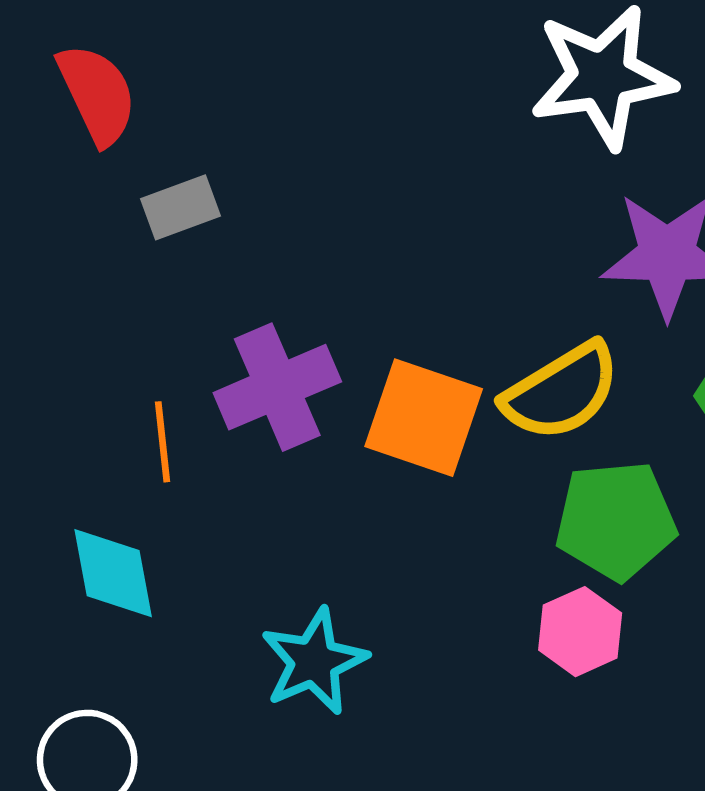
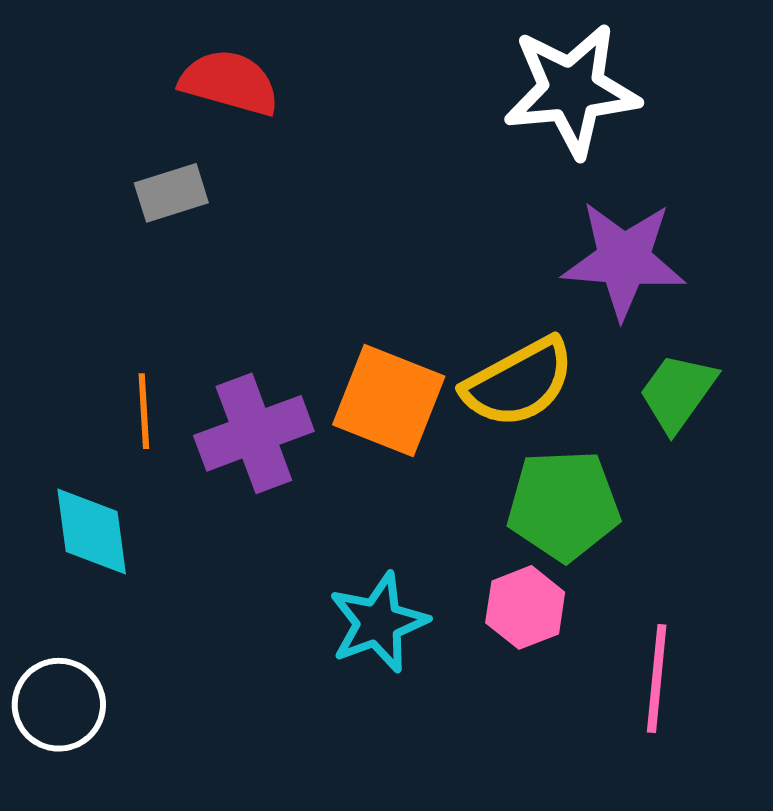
red semicircle: (97, 94) -> (230, 83), moved, turned -52
purple cross: (277, 387) -> (254, 433), moved
cyan star: (314, 661) -> (378, 622), moved

